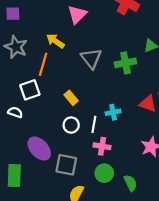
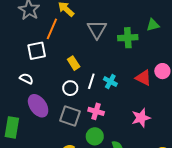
white semicircle: (15, 112) -> (26, 79), moved
cyan cross: (113, 112) -> (110, 82), turned 32
white line: (94, 124) -> (91, 81), moved
gray square: (66, 165) -> (70, 116), moved

